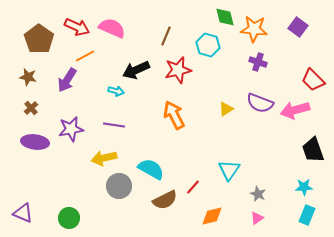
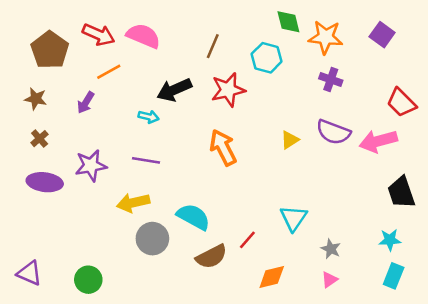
purple arrow: (67, 80) -> (86, 103), size x0.7

